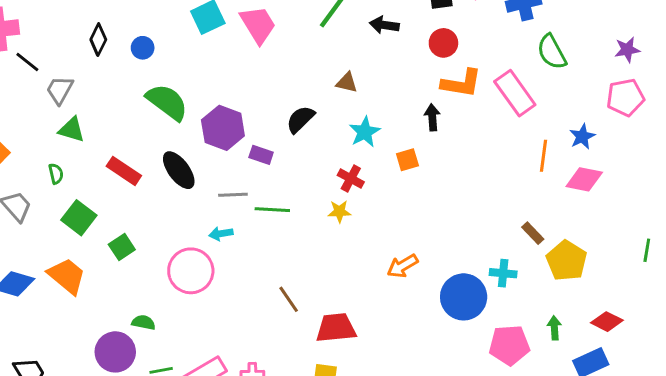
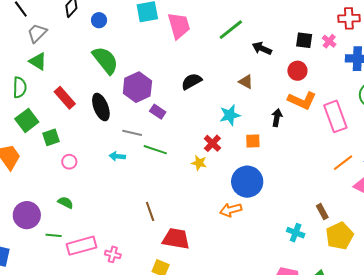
brown triangle: (347, 83) -> (246, 82), moved
black semicircle: (300, 119) -> (191, 81), moved
orange line: (544, 156) -> (343, 163), turned 30
green semicircle: (56, 174) -> (20, 87), size x1.5
green square: (122, 247) -> (51, 137), moved
pink circle: (191, 271) -> (69, 162), moved, size x0.5
blue circle: (464, 297) -> (247, 182), moved
green semicircle: (144, 322) -> (66, 203), moved

